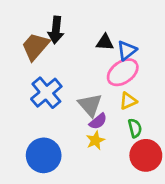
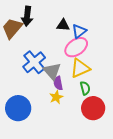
blue cross: (46, 93) -> (34, 62), moved
yellow triangle: (128, 101) -> (80, 68), size x1.5
purple semicircle: (98, 121) -> (58, 83), turned 120

